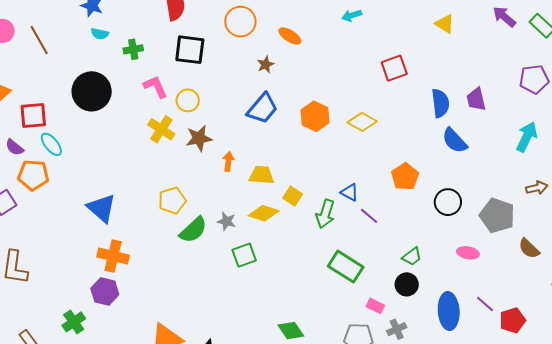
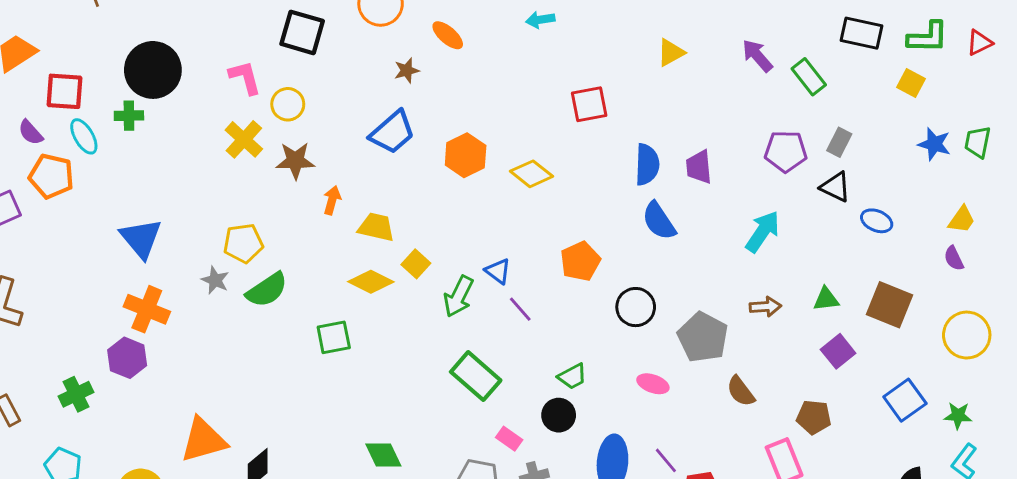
yellow triangle: (445, 24) -> (671, 53), turned 50
green cross: (133, 49) -> (129, 116), moved
gray star: (226, 221) -> (215, 280), moved

